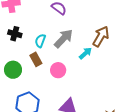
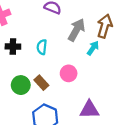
gray arrow: (64, 39) -> (76, 30), moved
brown rectangle: (36, 59) -> (41, 83), moved

